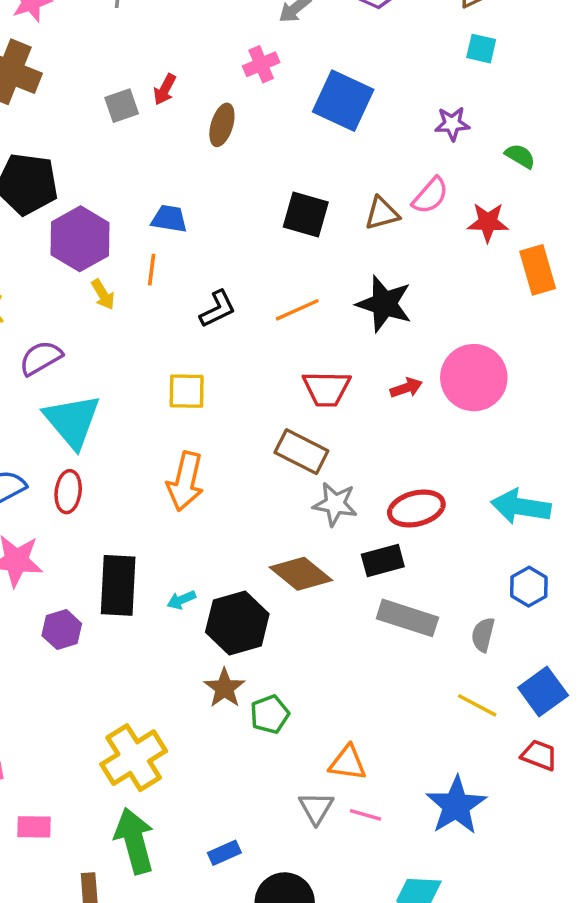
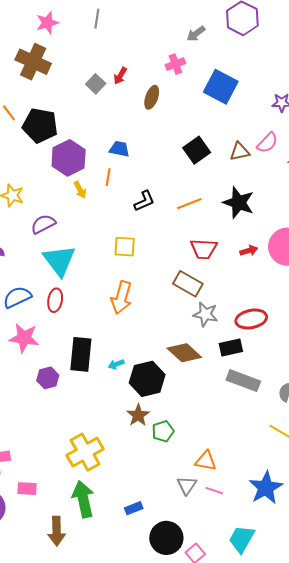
gray square: (122, 106) -> (96, 84), turned -30
black square: (306, 214) -> (197, 150), turned 36

